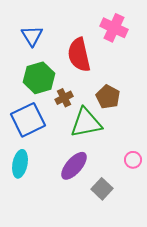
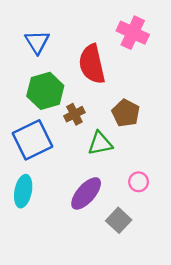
green triangle: (86, 123) -> (100, 143), size x0.7
pink circle: (133, 160) -> (139, 182), moved

